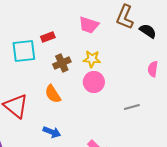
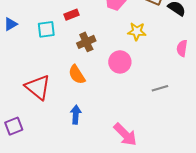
cyan square: (24, 51) -> (46, 29), size x0.7
yellow star: (92, 59) -> (137, 31), moved
blue arrow: (52, 132) -> (76, 115), turned -108

